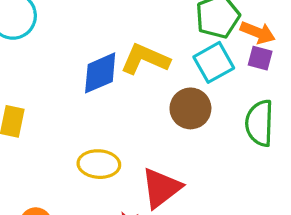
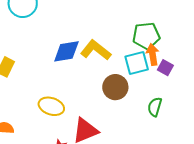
orange arrow: (258, 32) -> (153, 54), moved, turned -135
green semicircle: (259, 123) -> (155, 107), size x0.7

